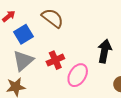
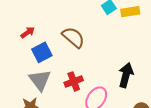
gray triangle: (23, 61) -> (40, 80), turned -30

